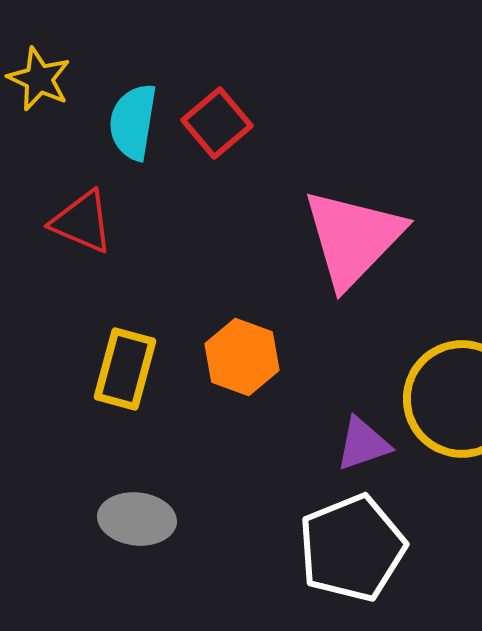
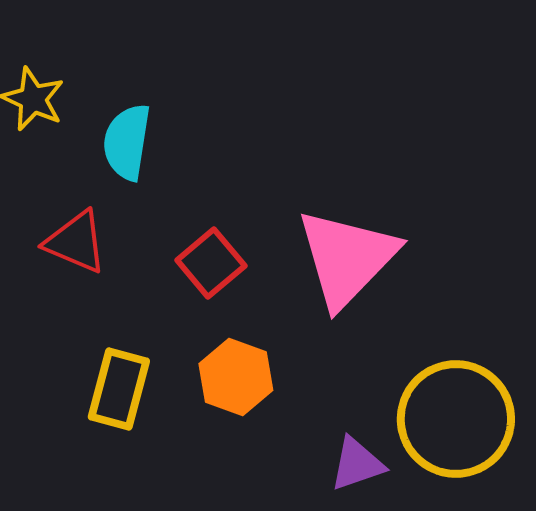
red square: (217, 123) -> (211, 263), moved

